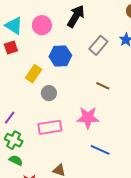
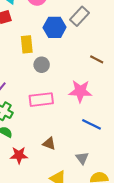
gray rectangle: (98, 45) -> (80, 16), moved
yellow rectangle: (34, 74) -> (27, 44), turned -42

